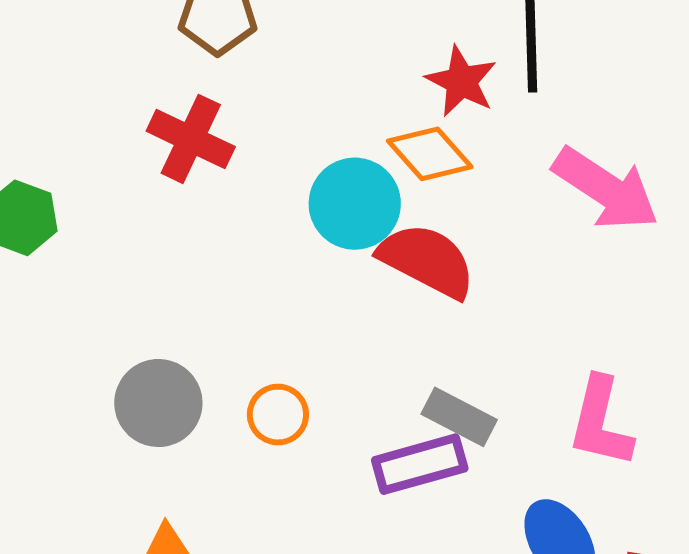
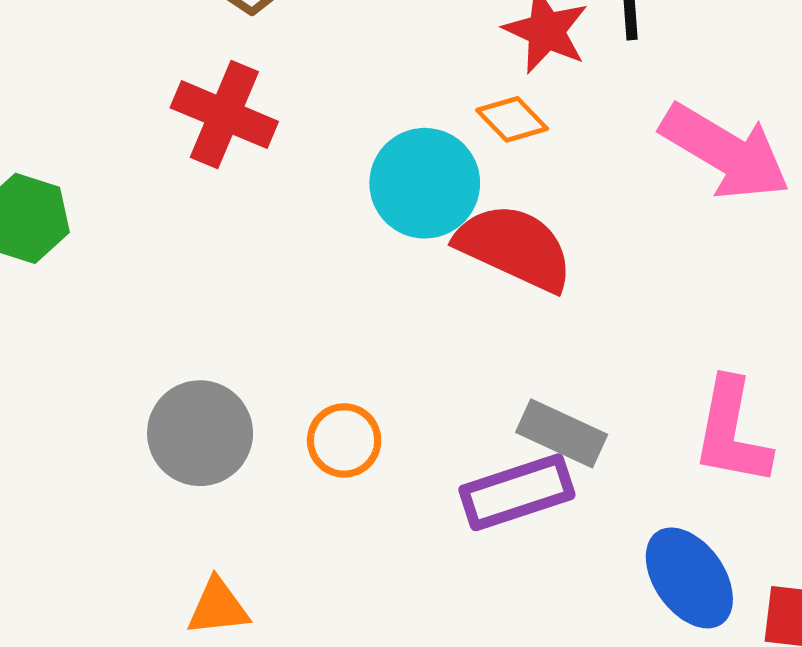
orange diamond: (430, 154) -> (512, 119), size x0.7

